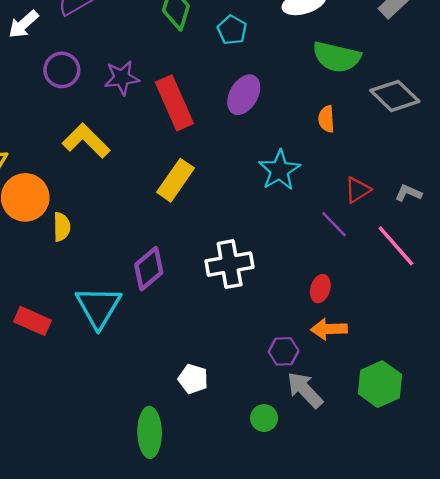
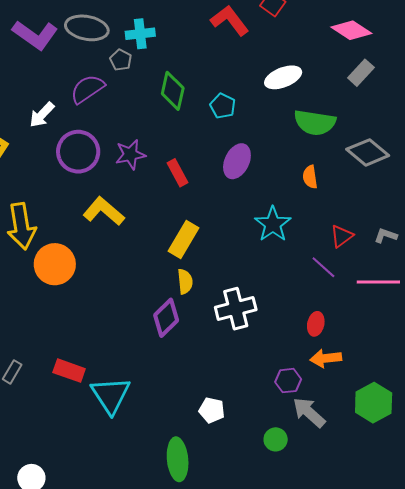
purple circle: (62, 70) -> (78, 152), size x1.4
red rectangle: (174, 103) -> (178, 173), size x0.6
yellow semicircle: (62, 227) -> (185, 282), moved
pink line: (396, 246) -> (378, 282), turned -45
cyan triangle: (98, 307) -> (111, 395), moved

